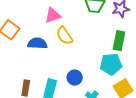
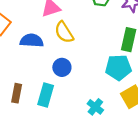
blue circle: (75, 78) -> (62, 67), moved

